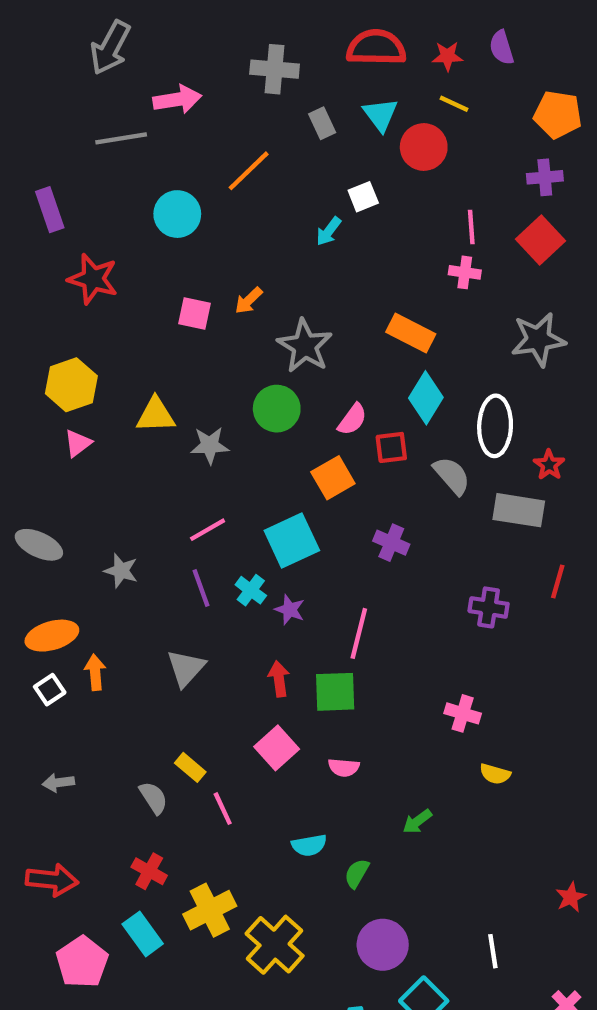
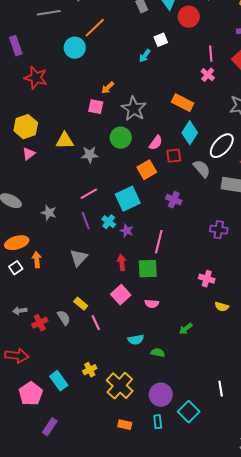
orange line: (249, 171) -> (95, 28), moved
pink cross: (465, 272) -> (208, 75), turned 32
pink square: (195, 313) -> (96, 107), moved
white ellipse: (495, 426) -> (222, 146), turned 40
red cross: (149, 871) -> (40, 323), moved, turned 35
green semicircle: (357, 873) -> (158, 353), turned 72
yellow cross: (210, 910) -> (90, 370), size x0.6
purple circle: (383, 945) -> (161, 395), moved

